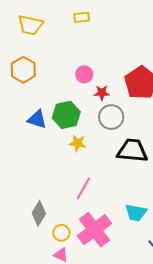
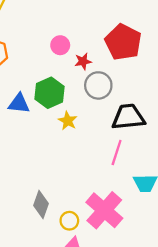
yellow star: (78, 143) -> (68, 121), turned 30
pink line: (83, 188) -> (117, 152), moved

